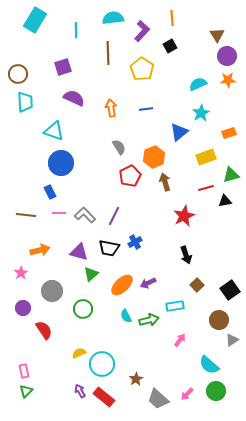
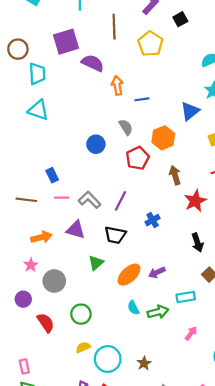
purple square: (63, 67) -> (66, 42), size x1.4
purple semicircle: (74, 98) -> (93, 63), moved
cyan trapezoid: (25, 102) -> (37, 74), moved
blue line: (146, 109) -> (142, 99), moved
cyan triangle: (54, 131) -> (38, 110), moved
blue circle: (61, 163) -> (96, 144), moved, size x0.7
brown arrow: (165, 182) -> (175, 175), moved
blue cross: (135, 242) -> (153, 220), moved
purple triangle: (79, 252) -> (76, 230), moved
pink star: (21, 273) -> (31, 265), moved
green circle: (83, 309) -> (81, 314), moved
brown star: (136, 379) -> (144, 363), moved

